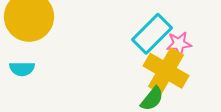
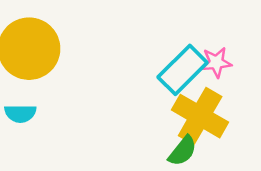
pink star: (179, 44) -> (216, 62), moved

